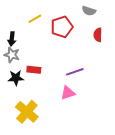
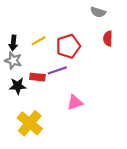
yellow line: (35, 19) -> (39, 41), moved
red pentagon: (62, 27) -> (68, 46), moved
purple line: (75, 72) -> (57, 70), moved

